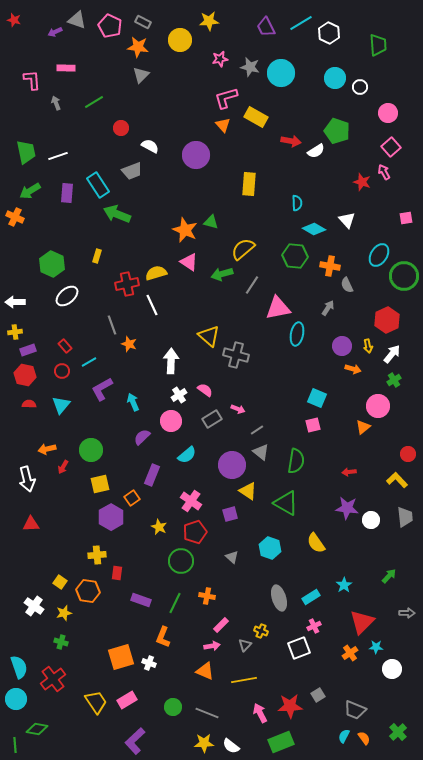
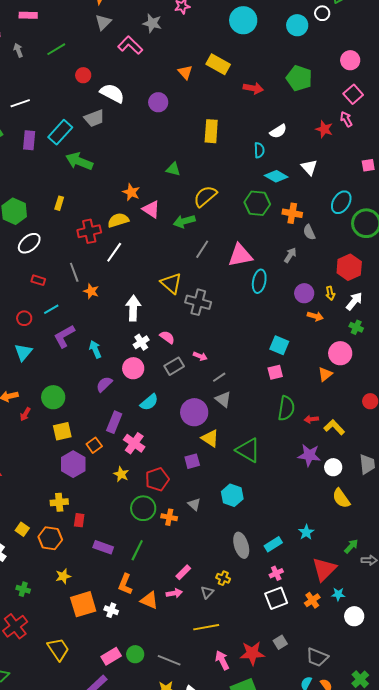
gray star: (250, 67) -> (152, 23), moved
white circle: (360, 87) -> (322, 13), moved
pink L-shape: (226, 98) -> (130, 45), moved, turned 60
white semicircle: (150, 146) -> (112, 93), size x1.4
white semicircle: (316, 151) -> (278, 131), moved
purple circle: (196, 155) -> (158, 102), size x0.7
cyan rectangle: (98, 185) -> (60, 132), turned 75
orange star: (185, 230) -> (131, 192), moved, size x0.7
gray line: (252, 285) -> (202, 249), moved
white line: (152, 305) -> (114, 252), turned 60
red rectangle: (65, 346) -> (38, 280), moved, turned -32
green cross: (394, 380) -> (356, 327), turned -32
green semicircle: (296, 461) -> (286, 408), moved
yellow L-shape: (397, 480) -> (334, 427), moved
pink cross: (191, 501) -> (134, 443), moved
yellow semicircle: (316, 543) -> (341, 498), moved
green arrow: (389, 576) -> (351, 546), moved
orange cross: (207, 596) -> (169, 517), moved
yellow star: (64, 613) -> (63, 576), moved
white square: (299, 648) -> (276, 598), moved
orange triangle: (205, 671) -> (149, 600), moved
pink rectangle: (127, 700) -> (111, 656), moved

